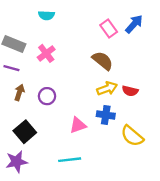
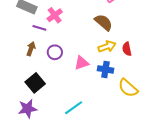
purple line: (11, 68) -> (39, 28), moved
red semicircle: (130, 91) -> (127, 49), turned 64
pink triangle: (78, 125) -> (82, 63), moved
cyan line: (70, 160) -> (74, 108), turned -30

